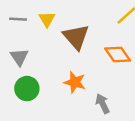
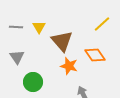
orange star: (75, 82) -> (69, 66), moved
green circle: (27, 89) -> (33, 82), moved

